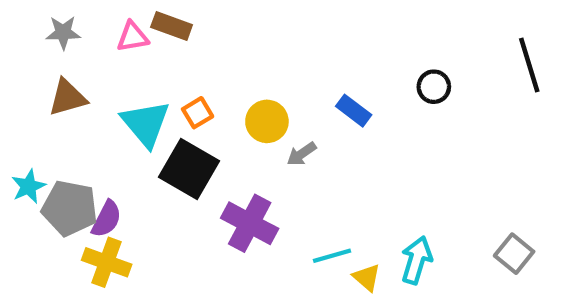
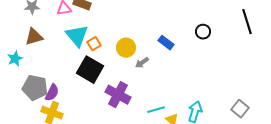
cyan triangle: (146, 124) -> (77, 36), moved
cyan star: (29, 186) -> (15, 59), moved

